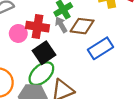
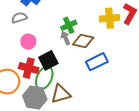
red cross: (37, 27) -> (29, 68), moved
green ellipse: (41, 74) -> (44, 78), turned -30

